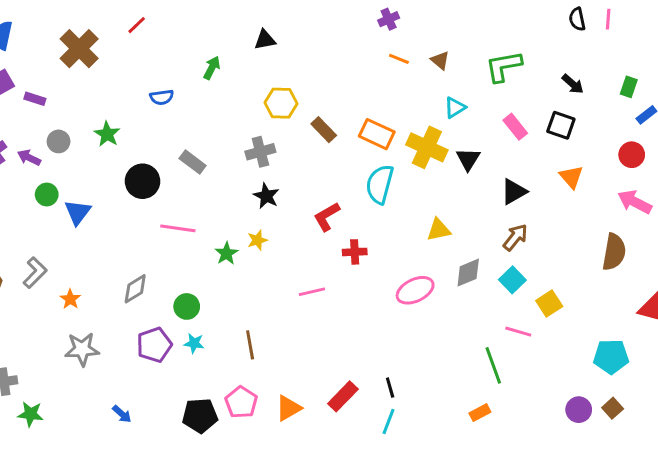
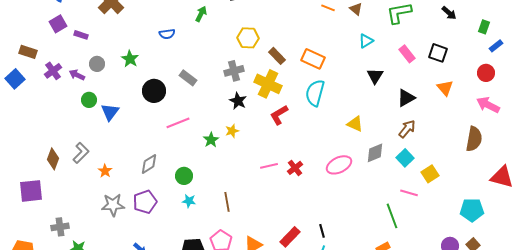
black arrow: (573, 84) -> (449, 13), moved
yellow cross: (427, 147) -> (268, 84), moved
pink line: (178, 228) -> (178, 123), turned -30
yellow triangle: (439, 230) -> (355, 124), turned 36
red cross: (355, 252) -> (295, 168), moved, turned -35
purple pentagon: (154, 345) -> (145, 202), moved

